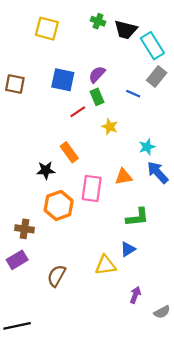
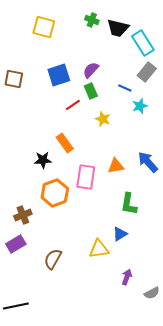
blue square: (63, 80) -> (59, 75), turned -30
cyan star: (147, 147) -> (140, 106), moved
green L-shape: (137, 217) -> (129, 204), turned 105
brown cross: (25, 229) -> (23, 215), turned -30

